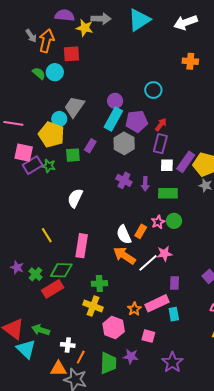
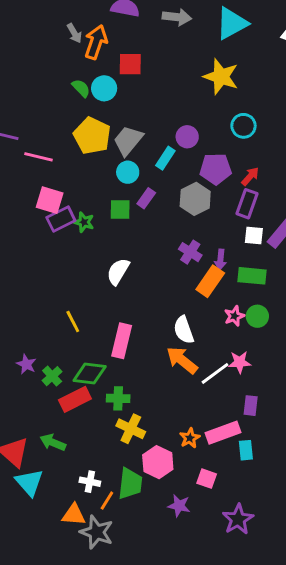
yellow star: (85, 28) -> (221, 77), moved, size x1.4
cyan circle: (59, 119) -> (128, 172), moved
cyan rectangle: (113, 119) -> (165, 158), moved, size x0.7
yellow pentagon: (51, 135) -> (92, 136), moved
orange rectangle: (141, 231) -> (210, 281), moved, size x1.5
green cross: (99, 283) -> (118, 398), moved
green arrow: (41, 330) -> (53, 442), moved
green trapezoid: (108, 363) -> (130, 484), moved

